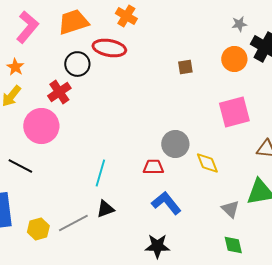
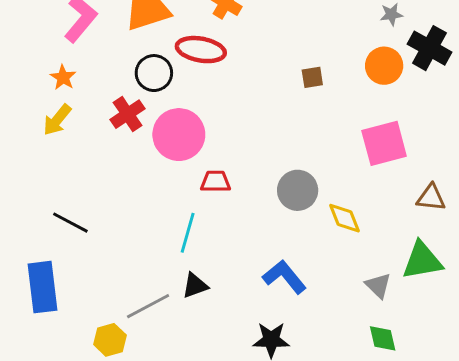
pink circle: (41, 126) -> (179, 135), moved
red trapezoid: (153, 167) -> (215, 181), moved
yellow hexagon: (38, 229) -> (110, 340), moved

